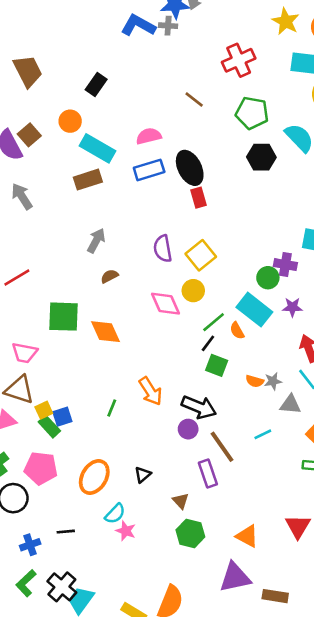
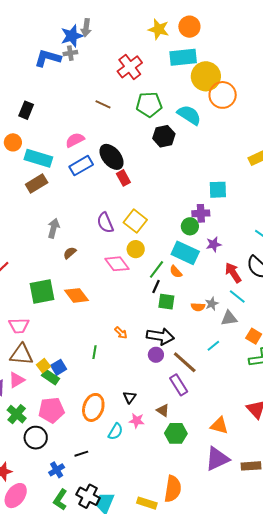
orange arrow: (151, 391) -> (121, 333), size x0.6
pink star: (126, 531) -> (137, 421), moved

